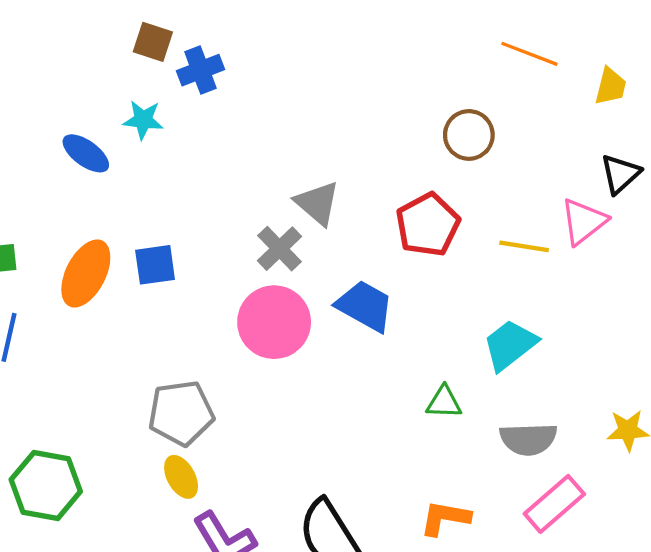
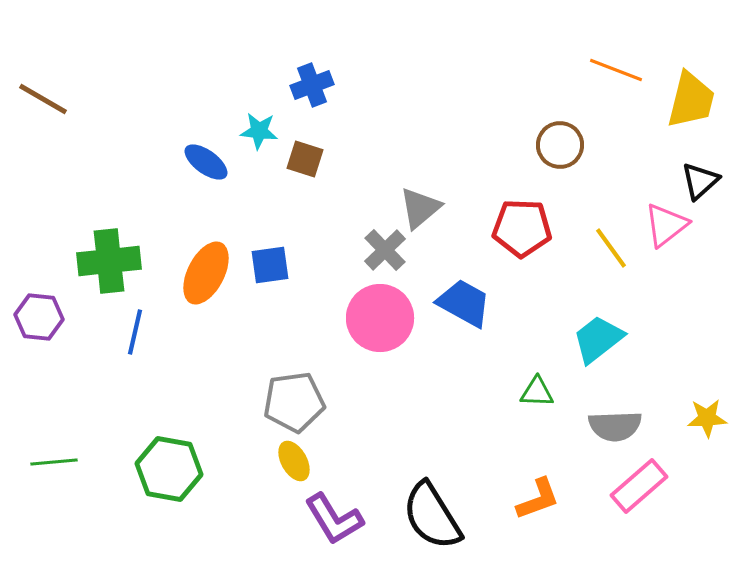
brown square: (153, 42) -> (305, 159), moved
yellow trapezoid: (611, 86) -> (691, 100), size x1.6
gray triangle: (317, 203) -> (420, 208), turned 39
red pentagon: (428, 225) -> (522, 228), turned 30
yellow line: (524, 246) -> (611, 248), turned 45
orange L-shape: (445, 518) -> (538, 499), turned 150

